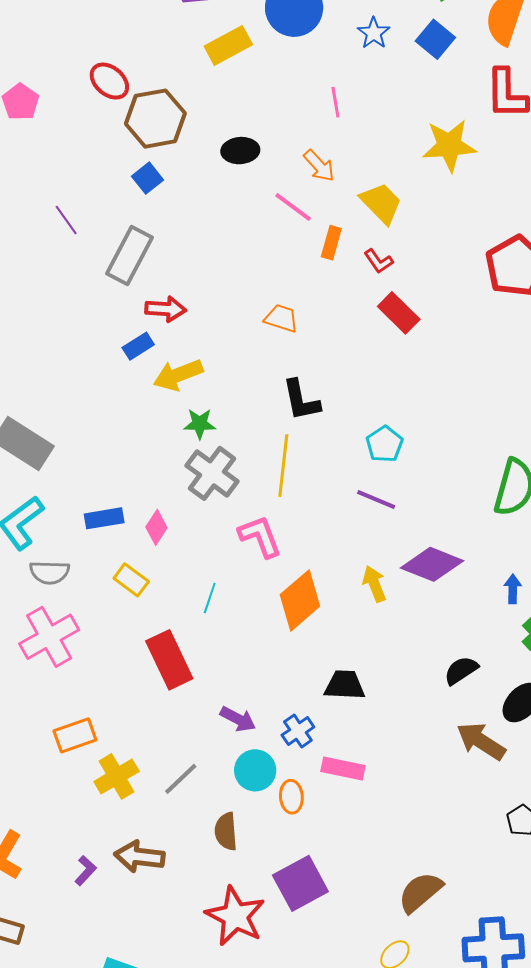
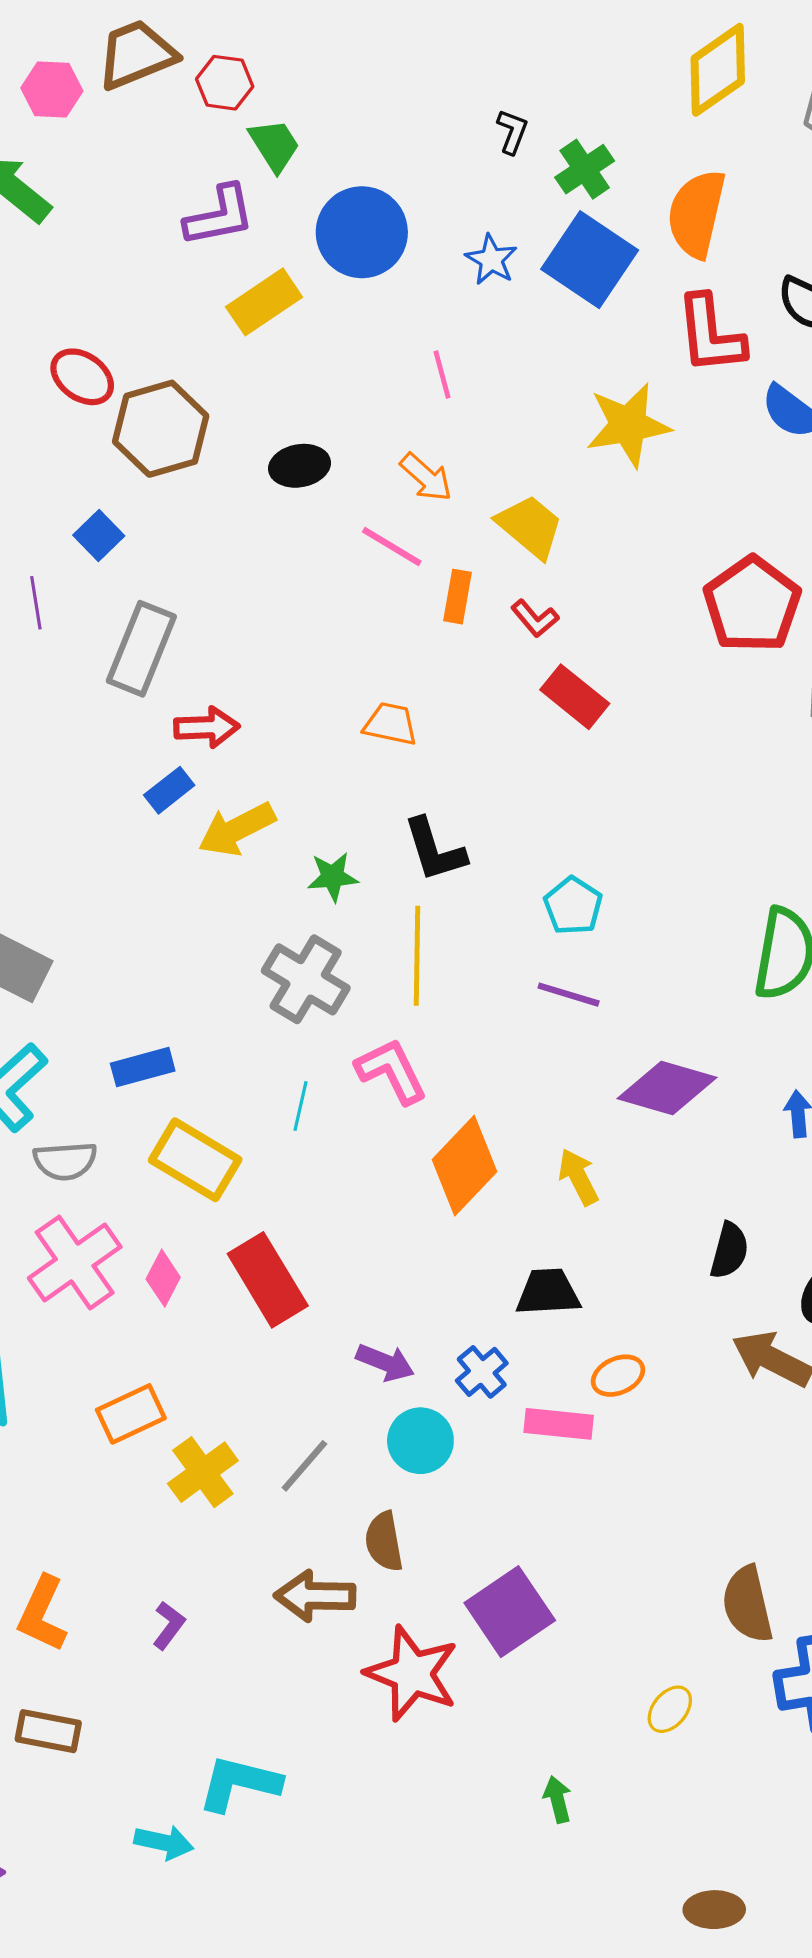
blue square: (435, 39) -> (590, 260), size x1.5
blue square: (148, 178) -> (99, 536), moved
purple line: (66, 220) -> (36, 603), turned 32
green star: (200, 424) -> (333, 877), moved
pink diamond: (156, 527) -> (163, 1278), moved
yellow rectangle: (131, 580) -> (195, 1160), size x1.6
yellow arrow: (374, 584) -> (578, 1177), moved
cyan line: (210, 598) -> (301, 1106), moved
black semicircle: (461, 670) -> (729, 1251), turned 144
orange ellipse: (291, 797) -> (618, 1376), moved, turned 76
brown arrow: (139, 857) -> (315, 1596), moved
brown semicircle: (420, 892) -> (748, 1604), moved, turned -57

